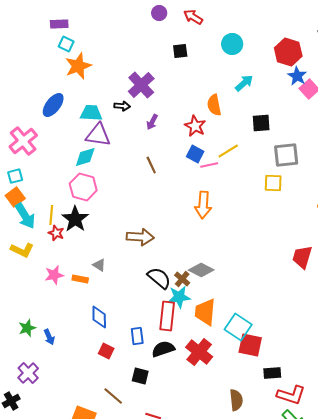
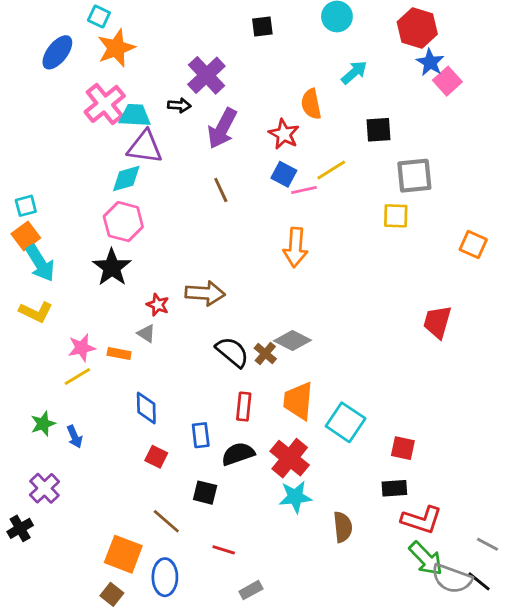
blue ellipse: (53, 105) -> (57, 52), moved
purple arrow: (152, 122) -> (222, 128), size x1.8
pink cross: (23, 141) -> (105, 104), moved
yellow line: (51, 215) -> (77, 376), moved, turned 54
red star: (56, 233) -> (158, 305), moved
cyan star: (179, 297) -> (295, 497), moved
red rectangle: (167, 316) -> (244, 407), size x0.7
red square: (250, 345) -> (403, 448), moved, size x0.7

